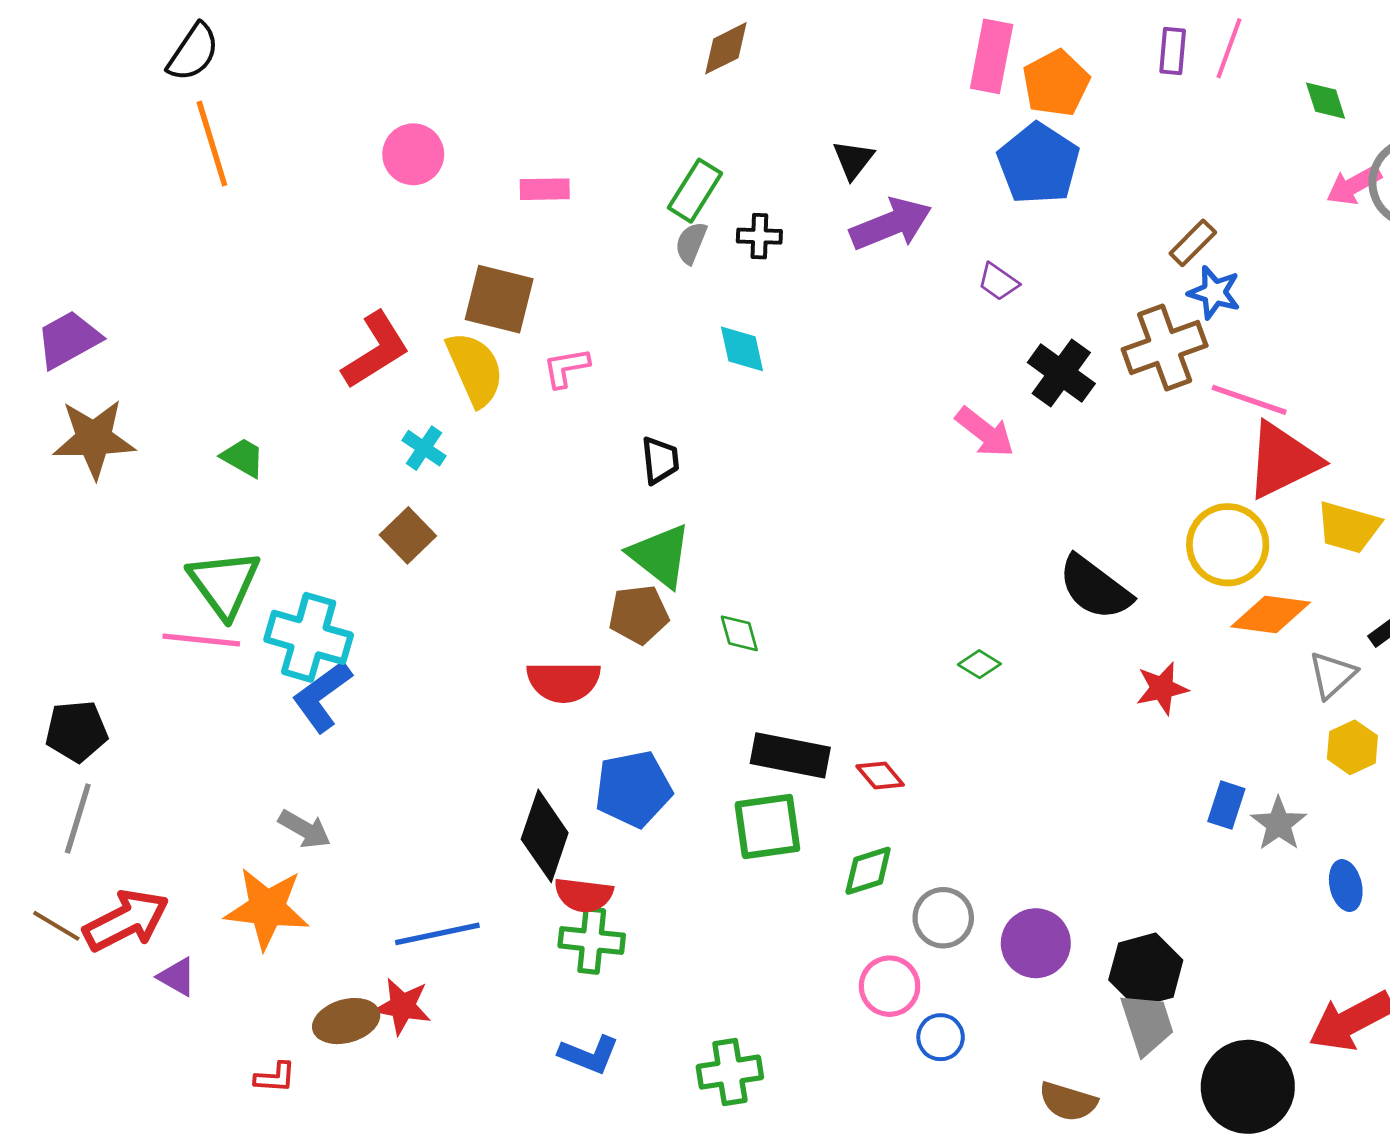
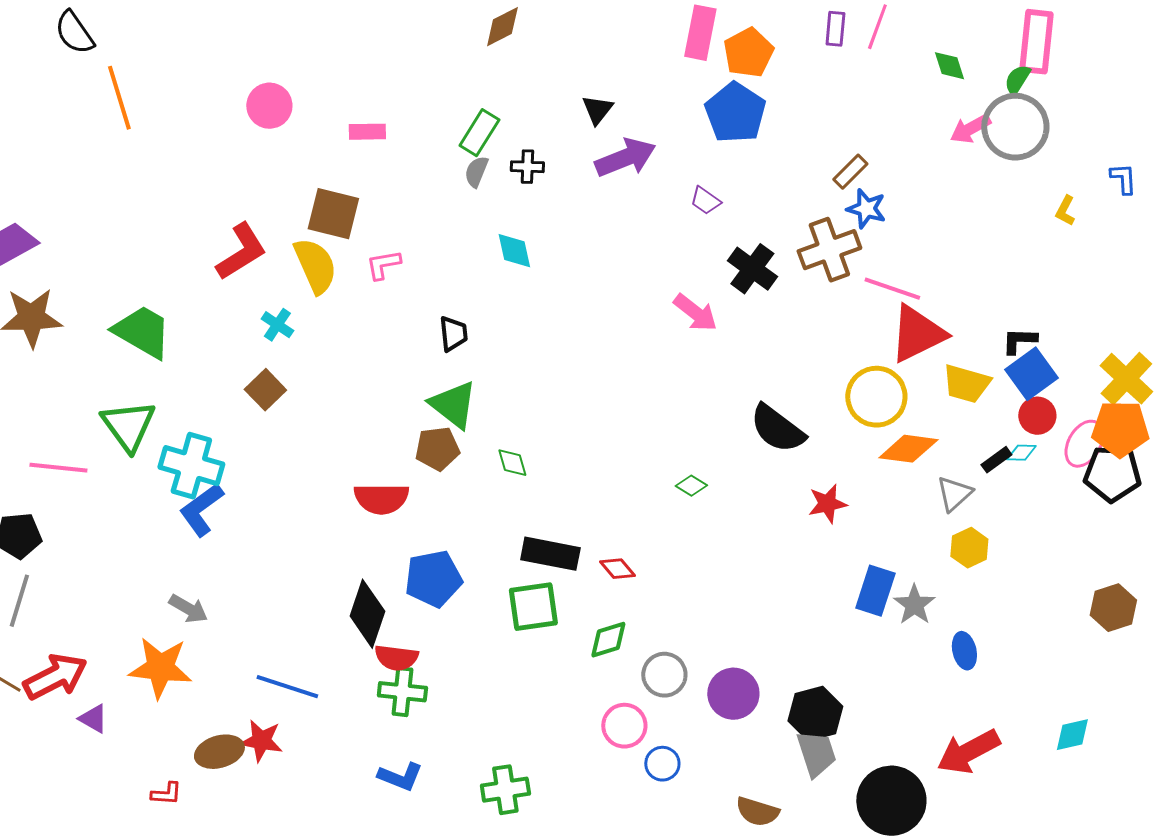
black semicircle: (193, 52) -> (74, 33), moved, turned 111
green trapezoid: (243, 458) -> (142, 332), size x1.8
pink line: (201, 640) -> (58, 468), moved
blue rectangle: (1226, 805) -> (875, 591), size x1.4
blue line: (437, 934) -> (287, 687), turned 30

